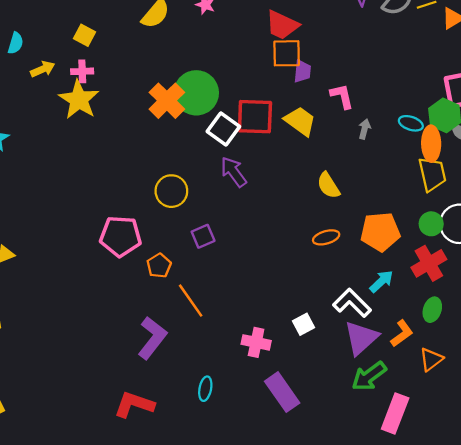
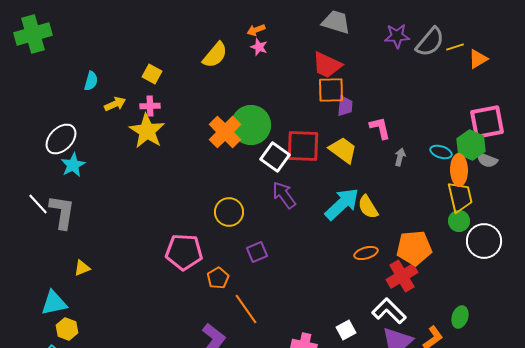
green circle: (431, 224) -> (459, 221), moved
red cross: (429, 263) -> (402, 276), moved
cyan arrow: (381, 281) -> (342, 204), moved, size x1.6

